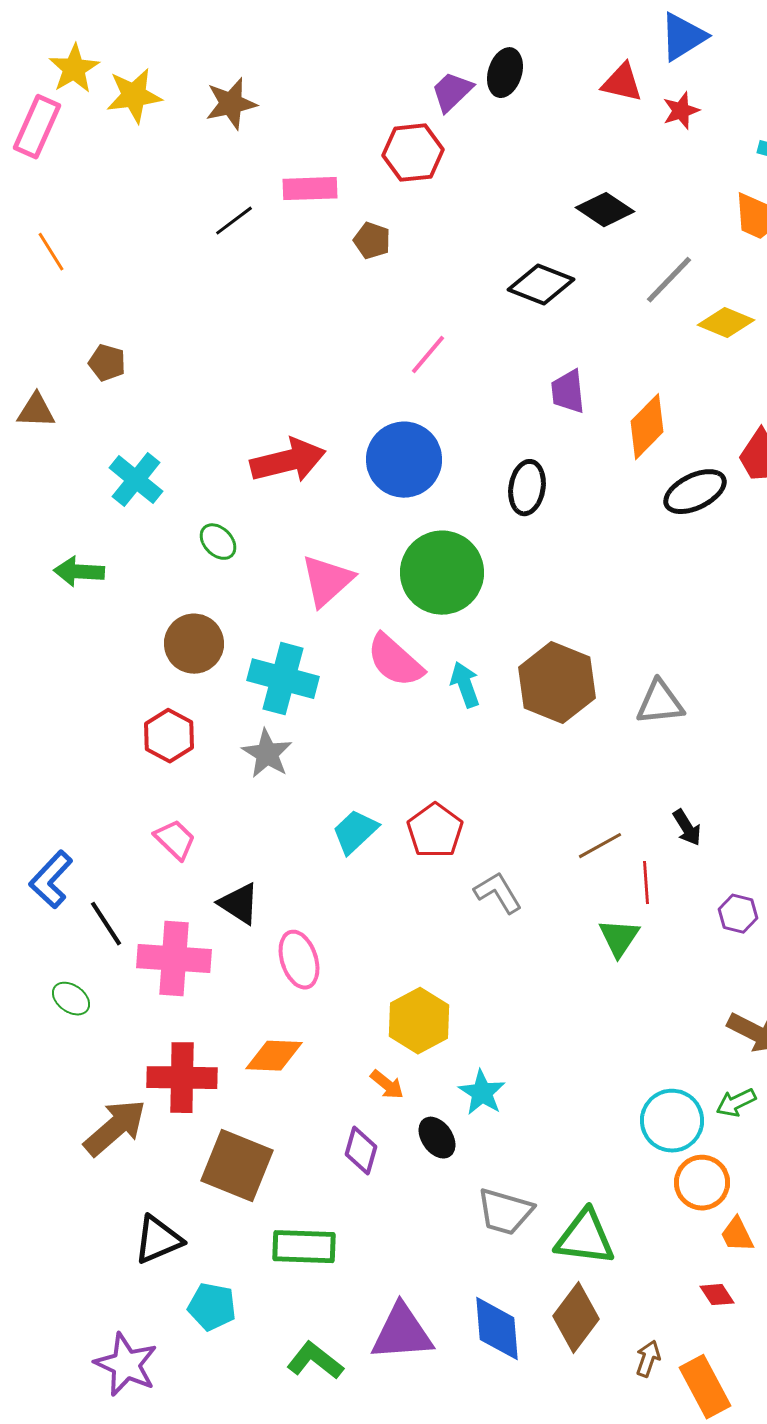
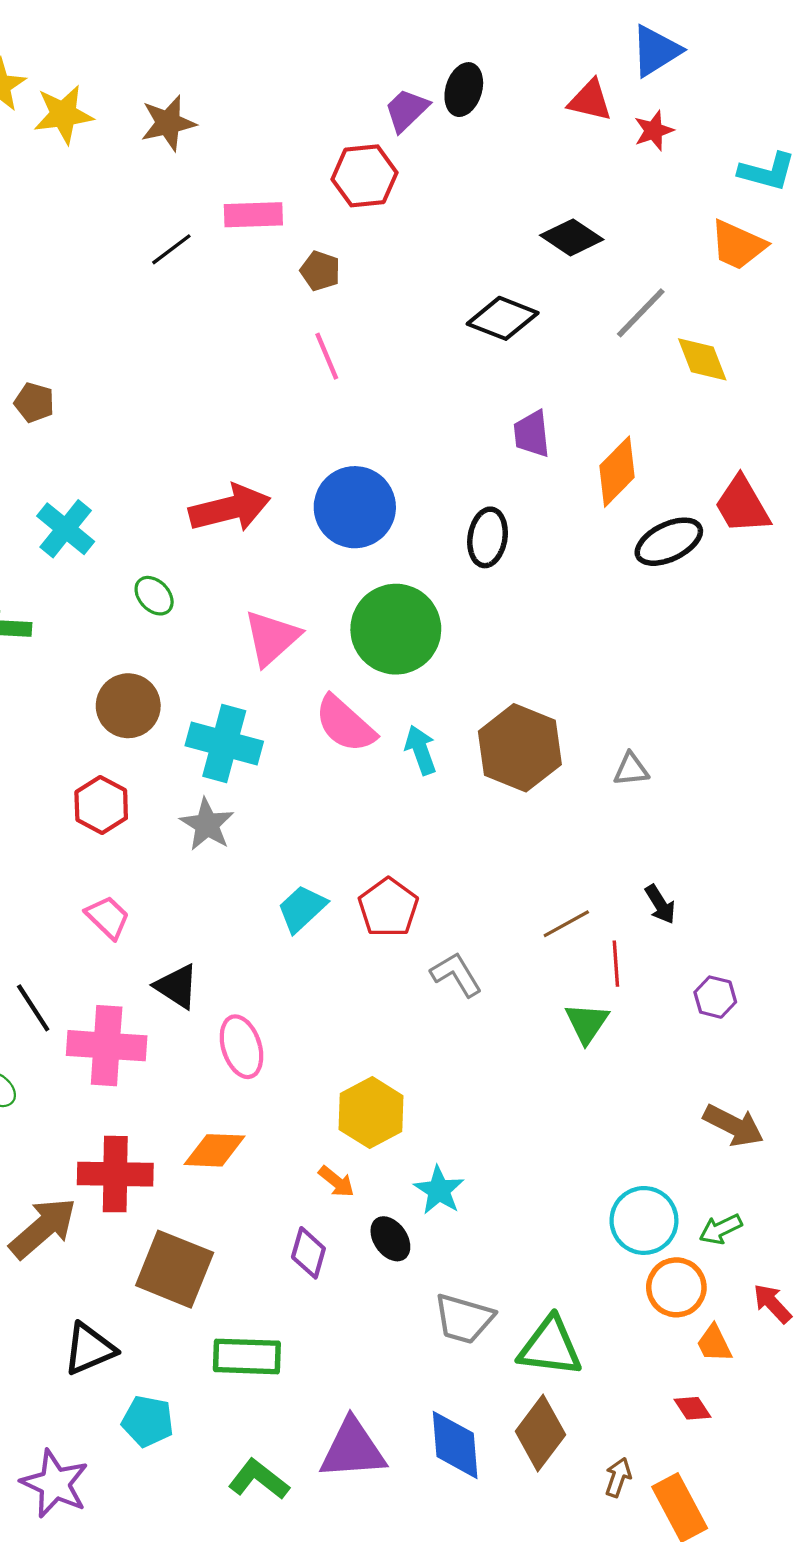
yellow diamond: (726, 323) -> (702, 359), turned 46
pink line: (428, 355) -> (327, 356), moved, turned -63
gray triangle: (660, 703) -> (631, 769), size x0.7
green arrow: (736, 1103) -> (721, 1229), moved

